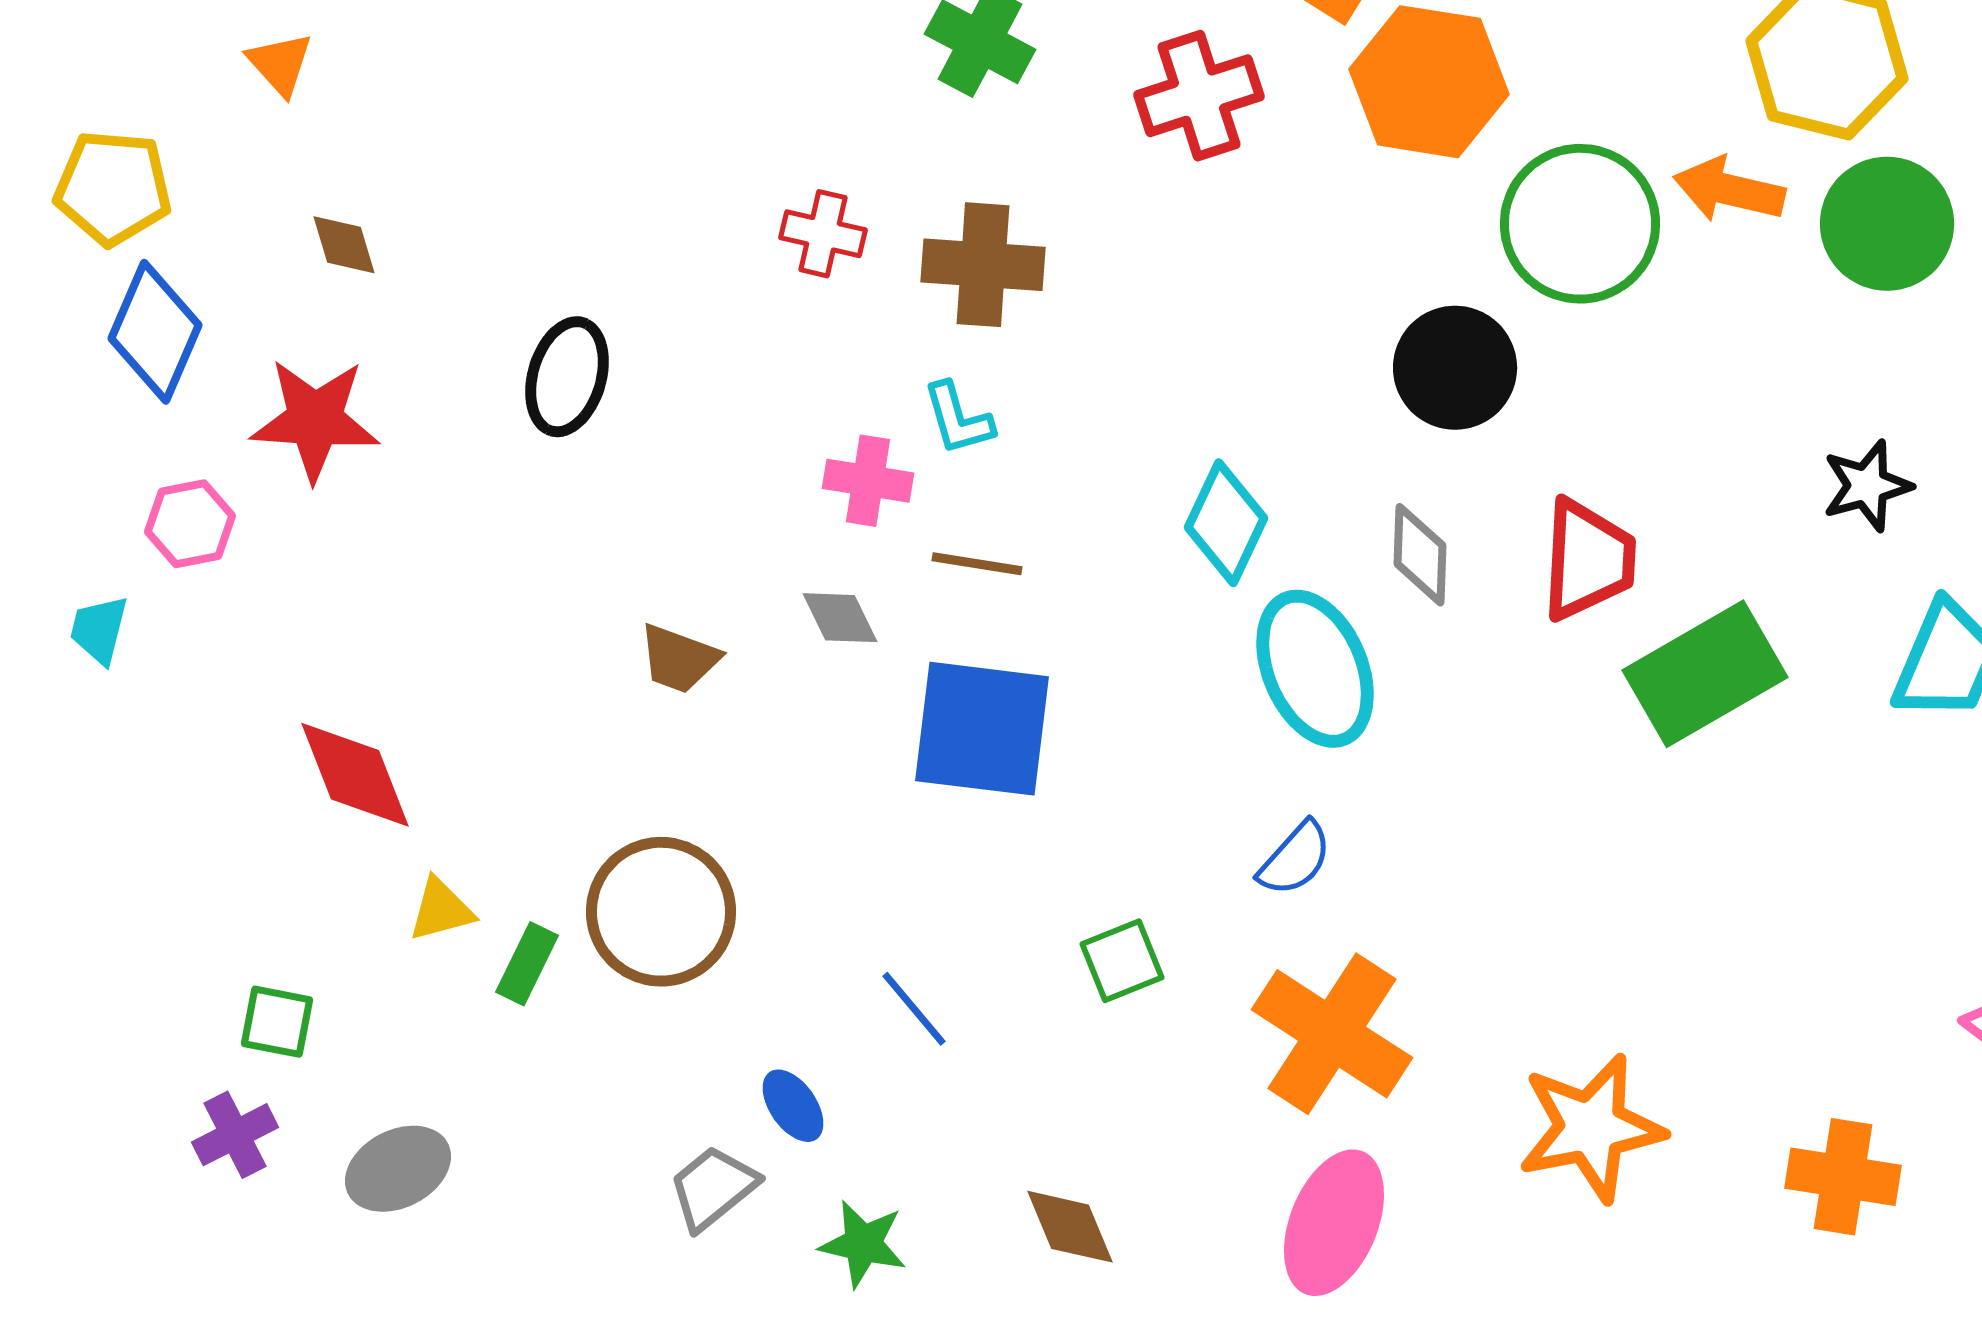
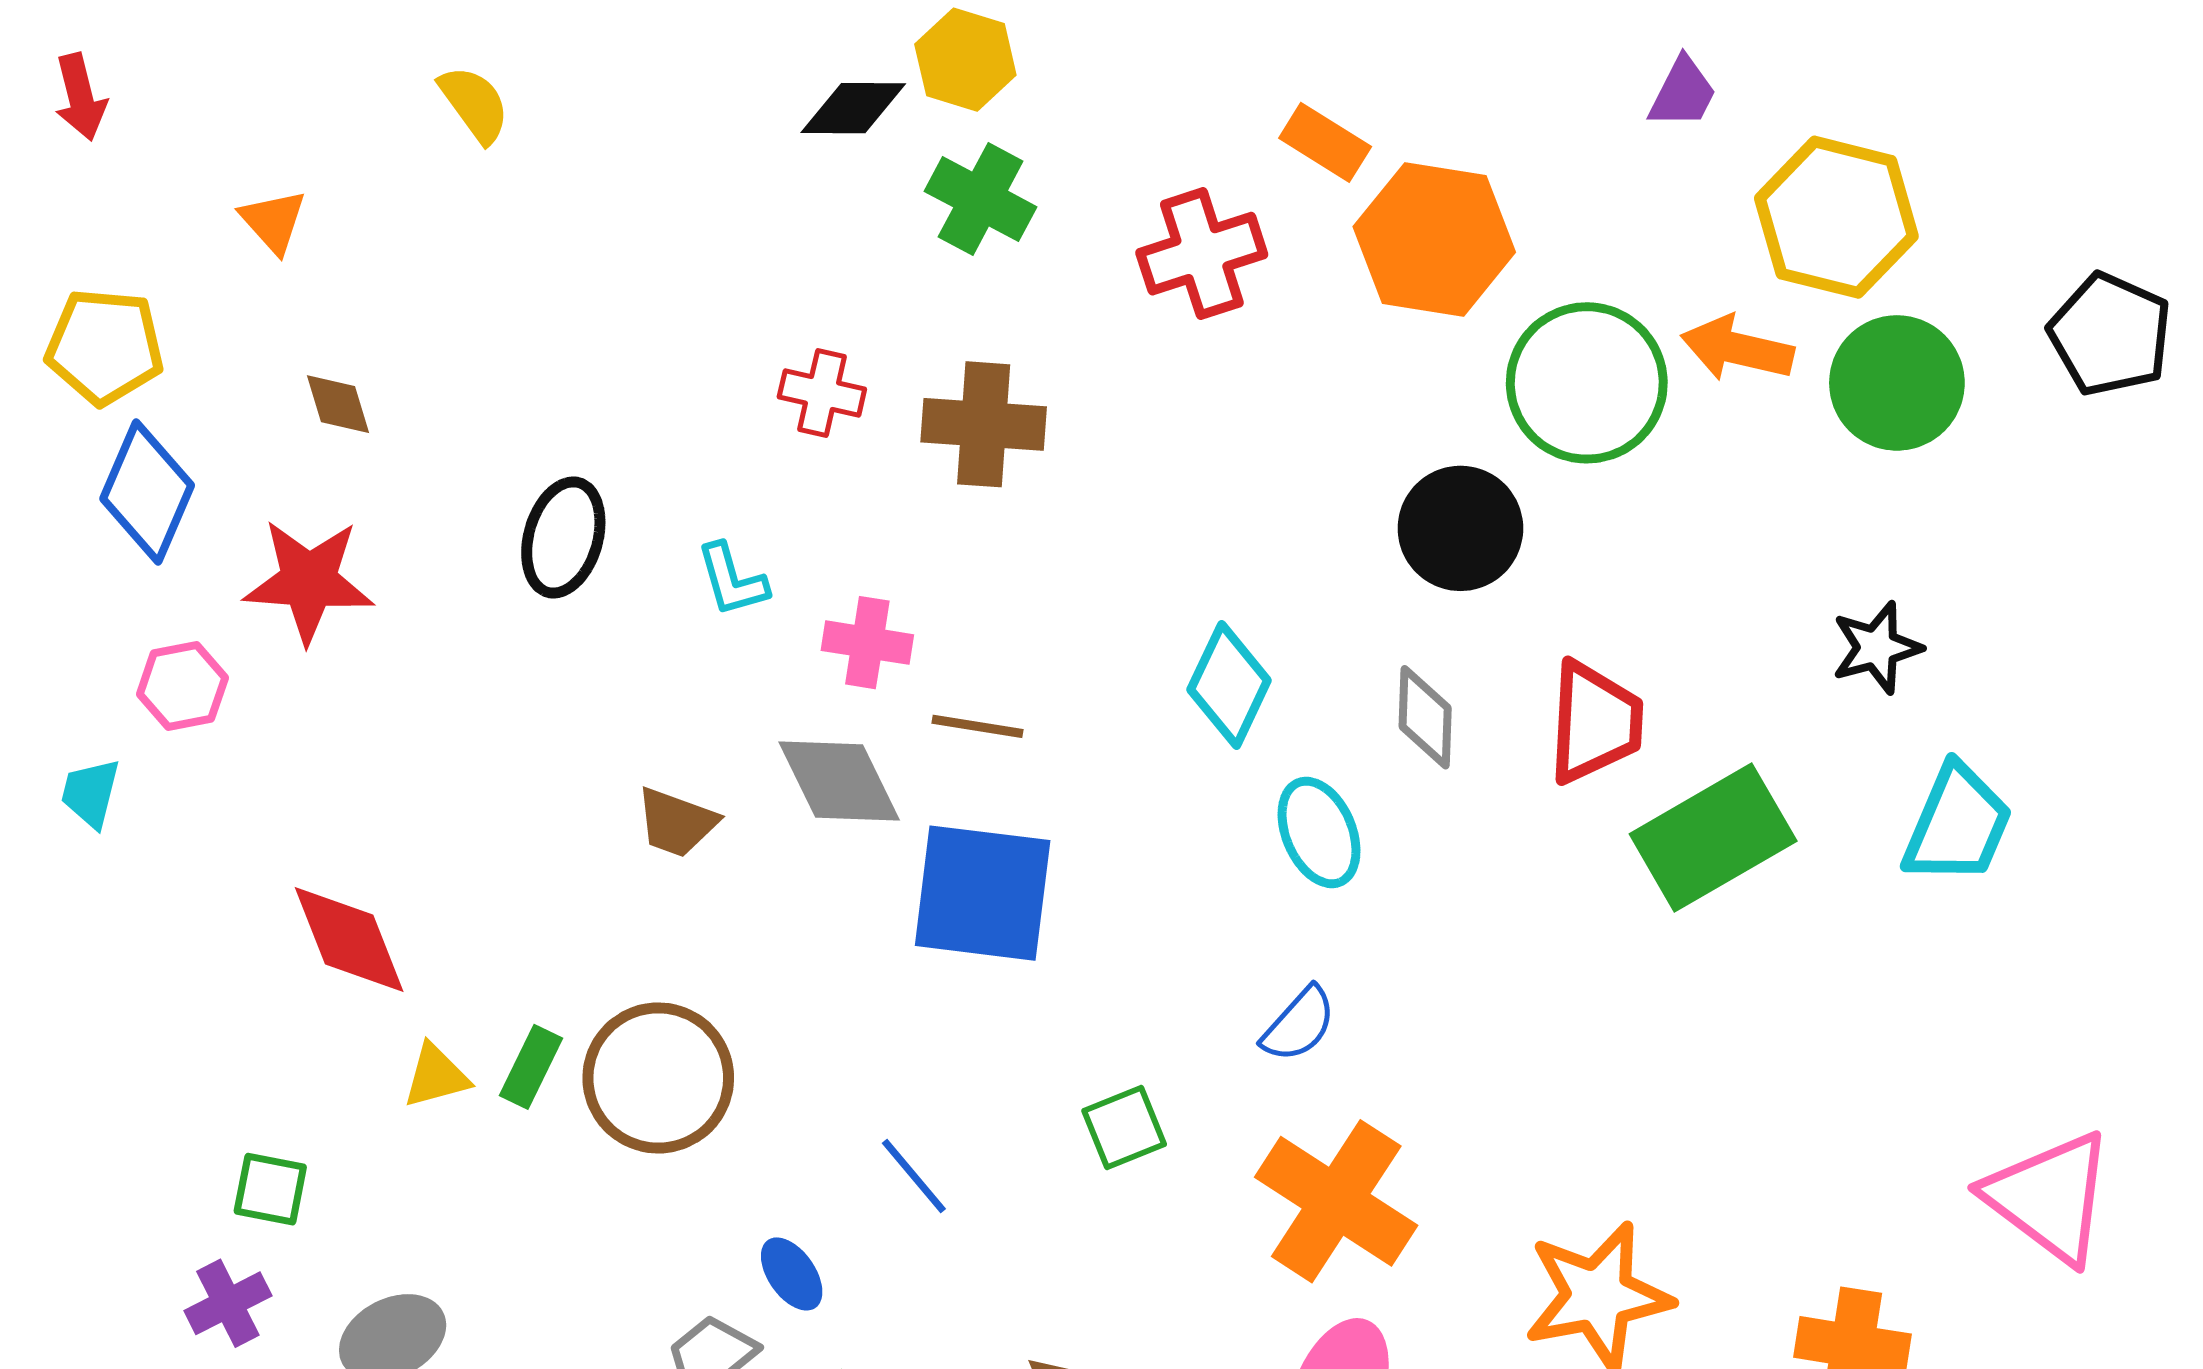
cyan L-shape: (958, 419) -> (732, 580), moved
gray diamond: (840, 618) -> (839, 781), size x1.6
cyan ellipse: (1315, 669) -> (1319, 832), size x0.7
green rectangle: (527, 964) -> (531, 1067), moved

